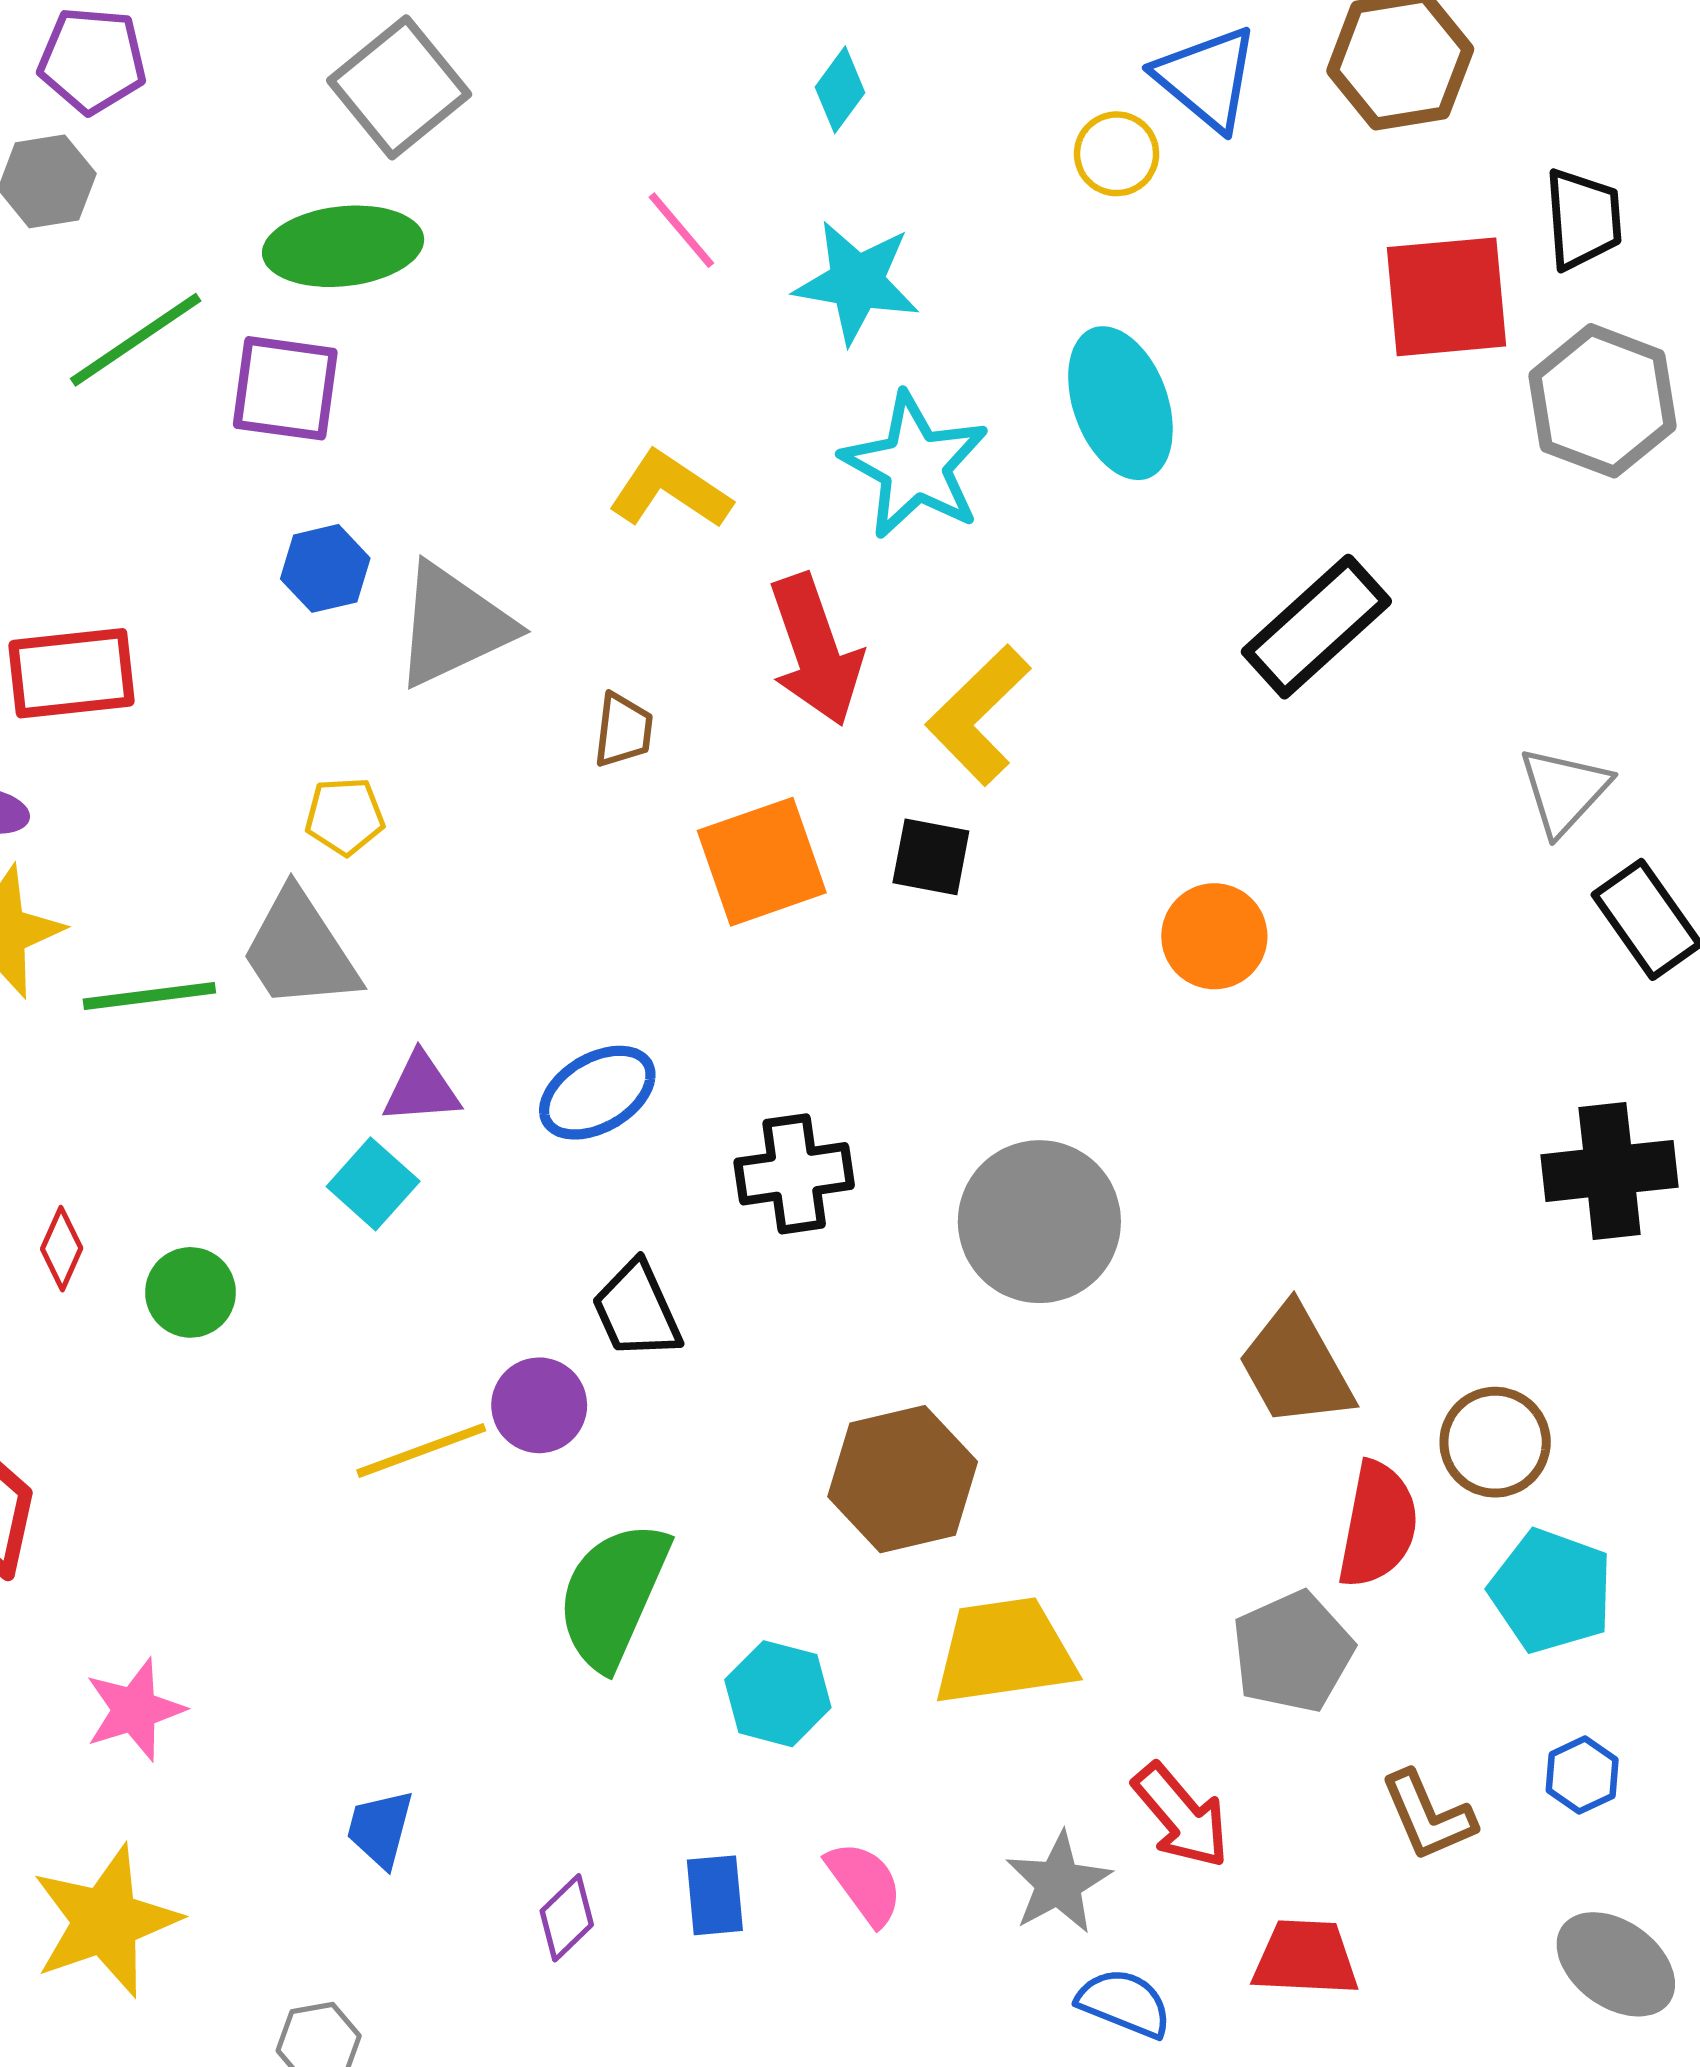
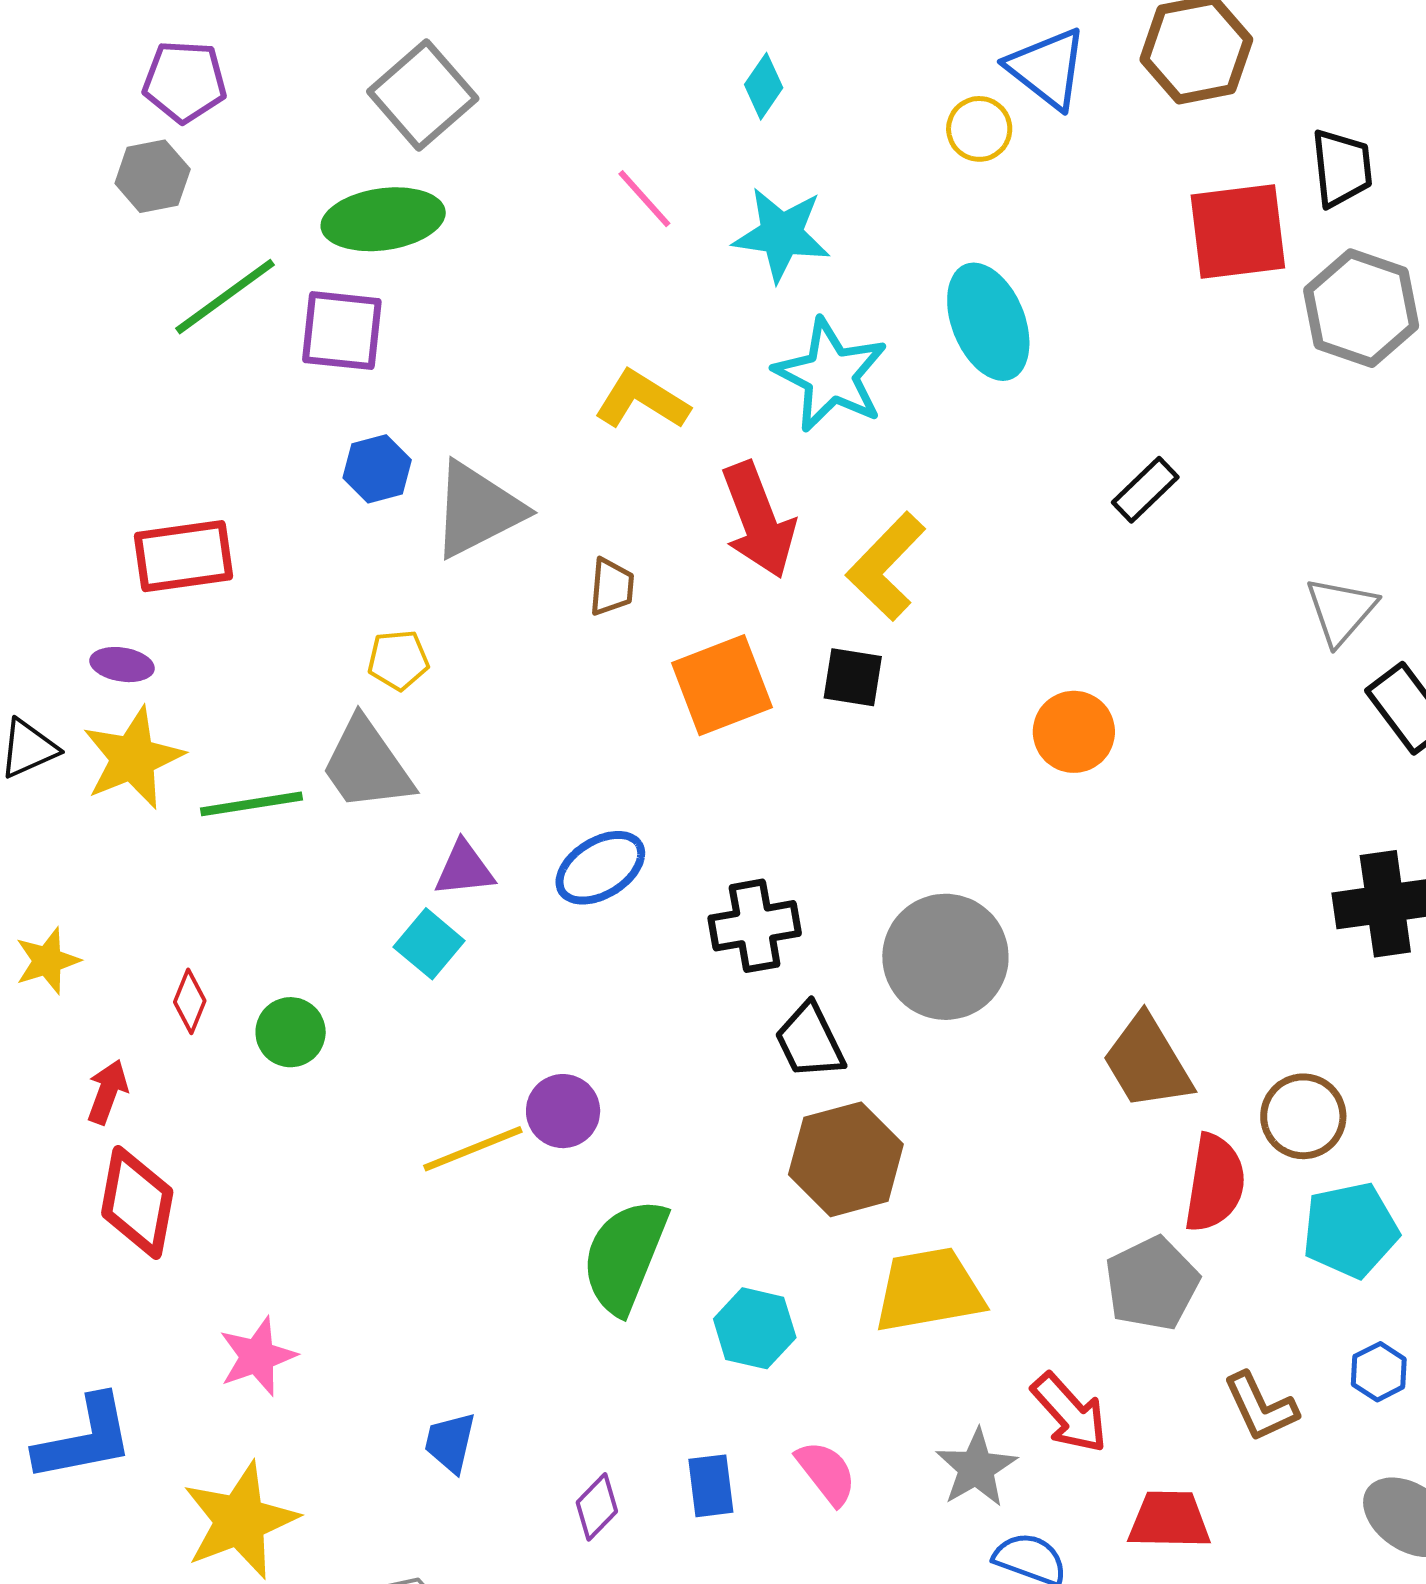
black rectangle: (1316, 627) -> (1145, 490), size x0.6
black trapezoid: (637, 1310) -> (810, 1041), moved
cyan pentagon: (1551, 1591) -> (1350, 1230), turned -30

